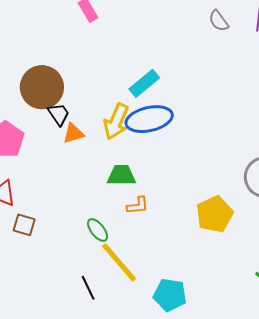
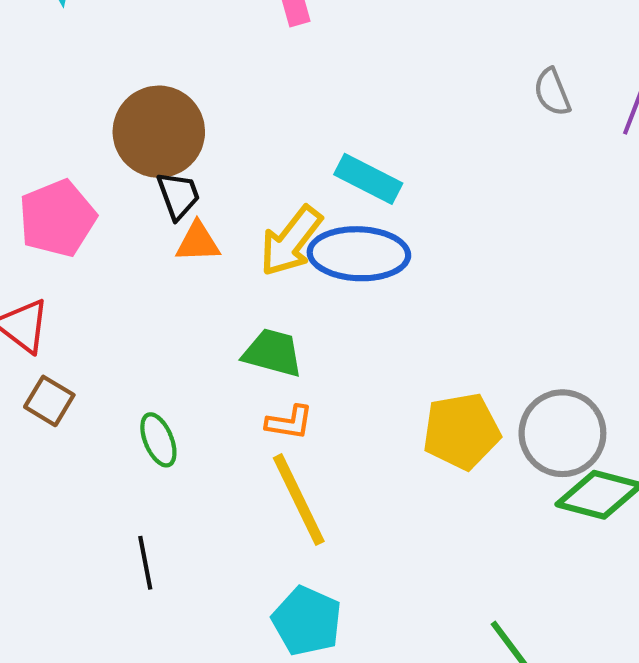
cyan rectangle: (144, 83) -> (368, 179), turned 52
yellow pentagon: (214, 214) -> (461, 431), moved
green ellipse: (98, 230) -> (158, 440), moved
yellow line: (119, 262) -> (299, 500), moved

